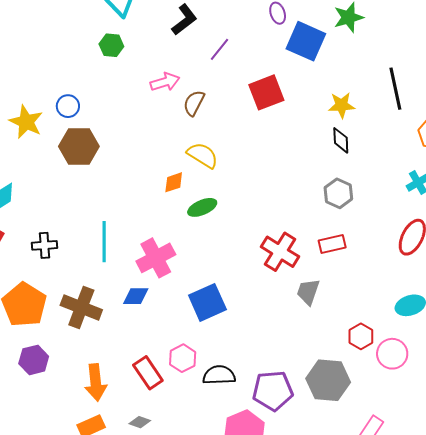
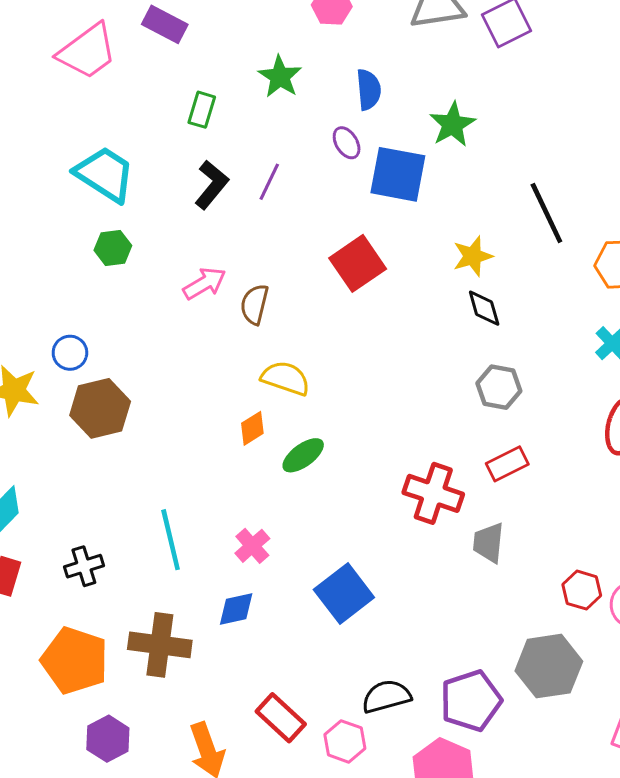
purple line: (220, 49) -> (269, 182), moved
pink cross: (156, 258) -> (252, 546), size x0.6
pink hexagon: (183, 358) -> (345, 741), moved

